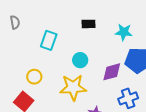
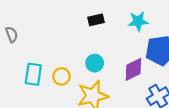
cyan rectangle: (49, 40) -> (33, 74), moved
yellow circle: (34, 77) -> (61, 76), moved

